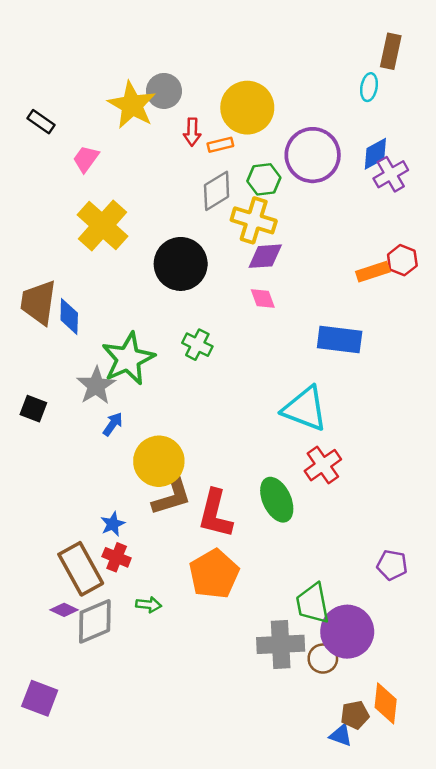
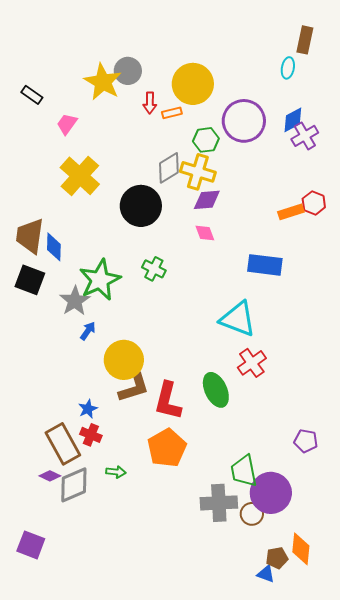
gray diamond: (217, 191) -> (169, 168), moved
black square: (33, 409) -> (30, 280), moved, size x1.4

